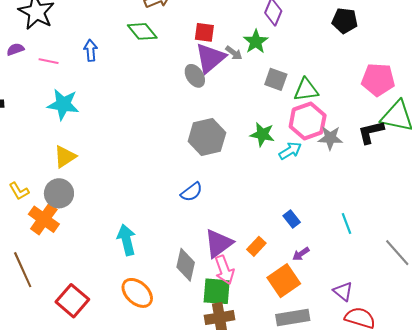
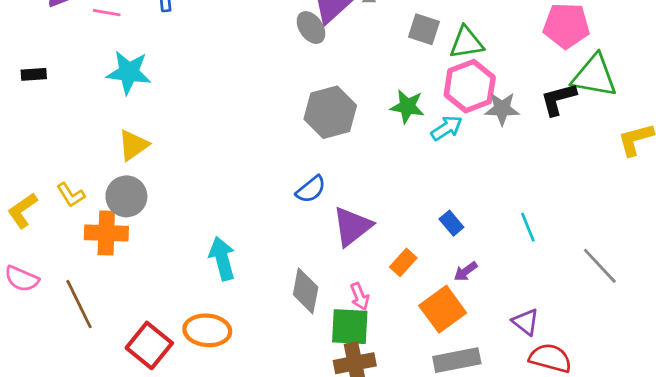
orange cross: (44, 219) -> (106, 233), turned -32
purple triangle: (218, 243) -> (352, 226), moved
pink arrow: (224, 270) -> (360, 296), size x0.7
orange ellipse: (137, 293) -> (207, 330), moved, turned -36

